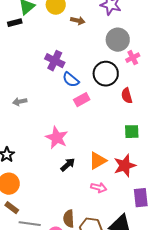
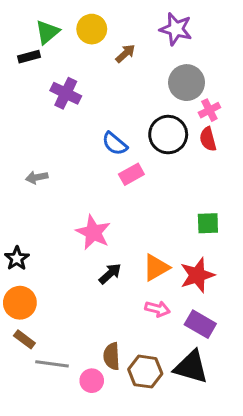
brown arrow: (78, 21) -> (125, 54), turned -56
purple cross: (55, 61) -> (66, 93), moved
red semicircle: (127, 96) -> (208, 139), moved
purple rectangle: (141, 198) -> (200, 324), moved, turned -54

